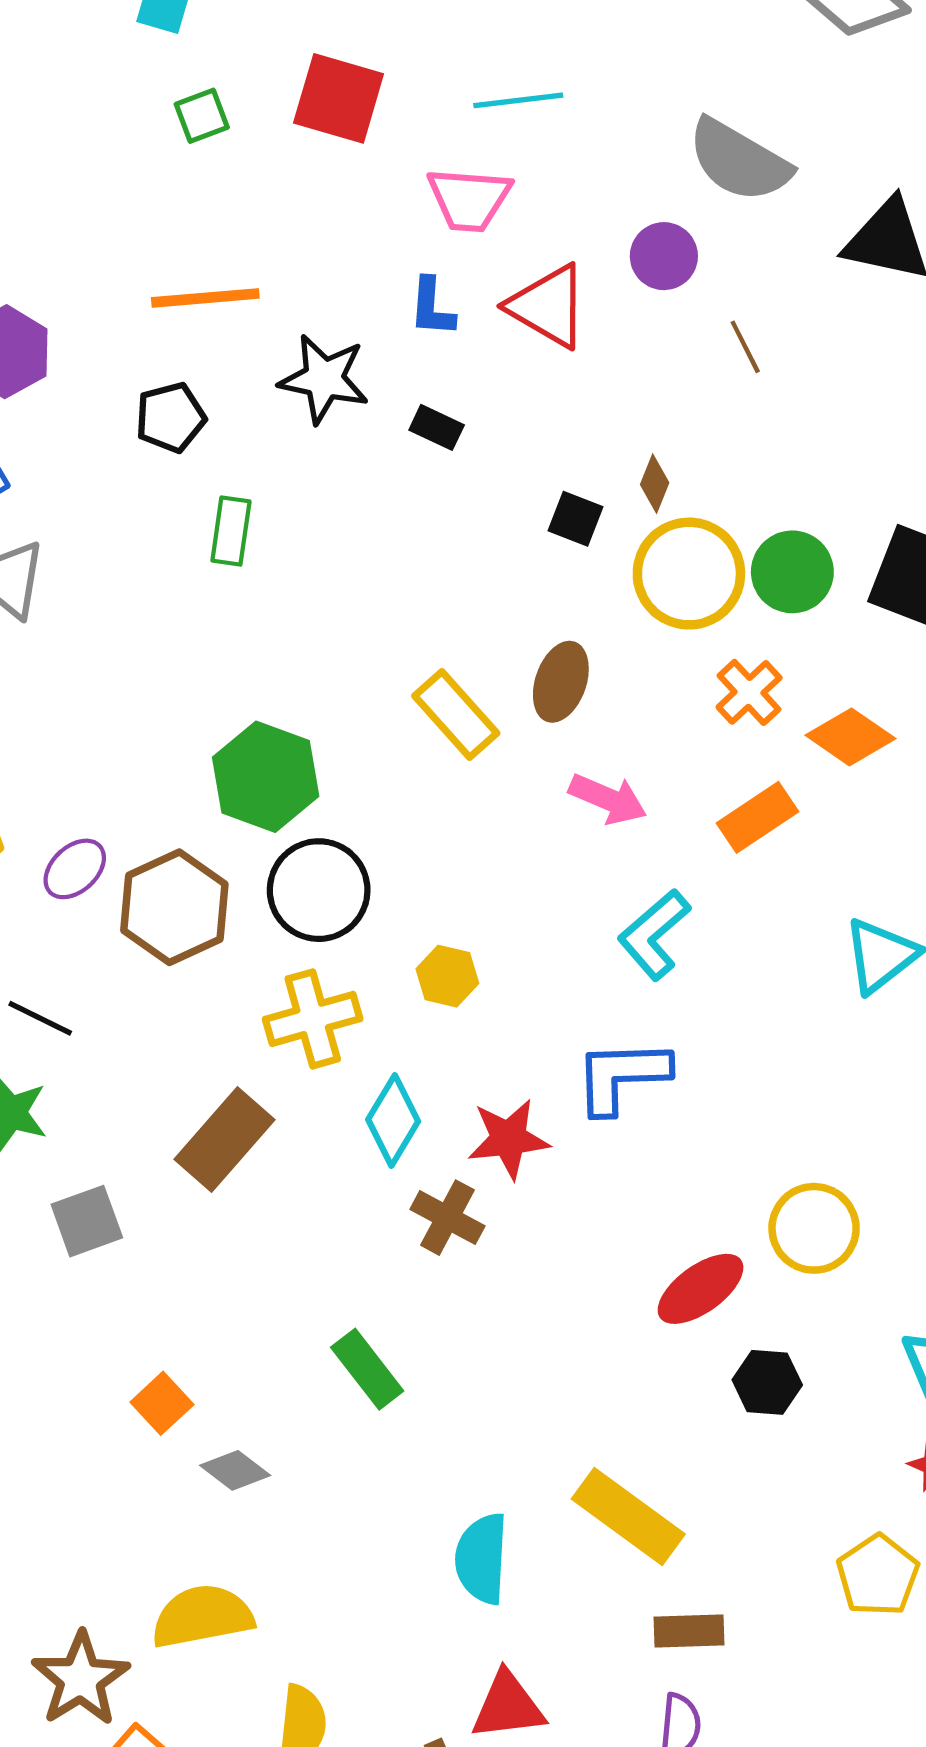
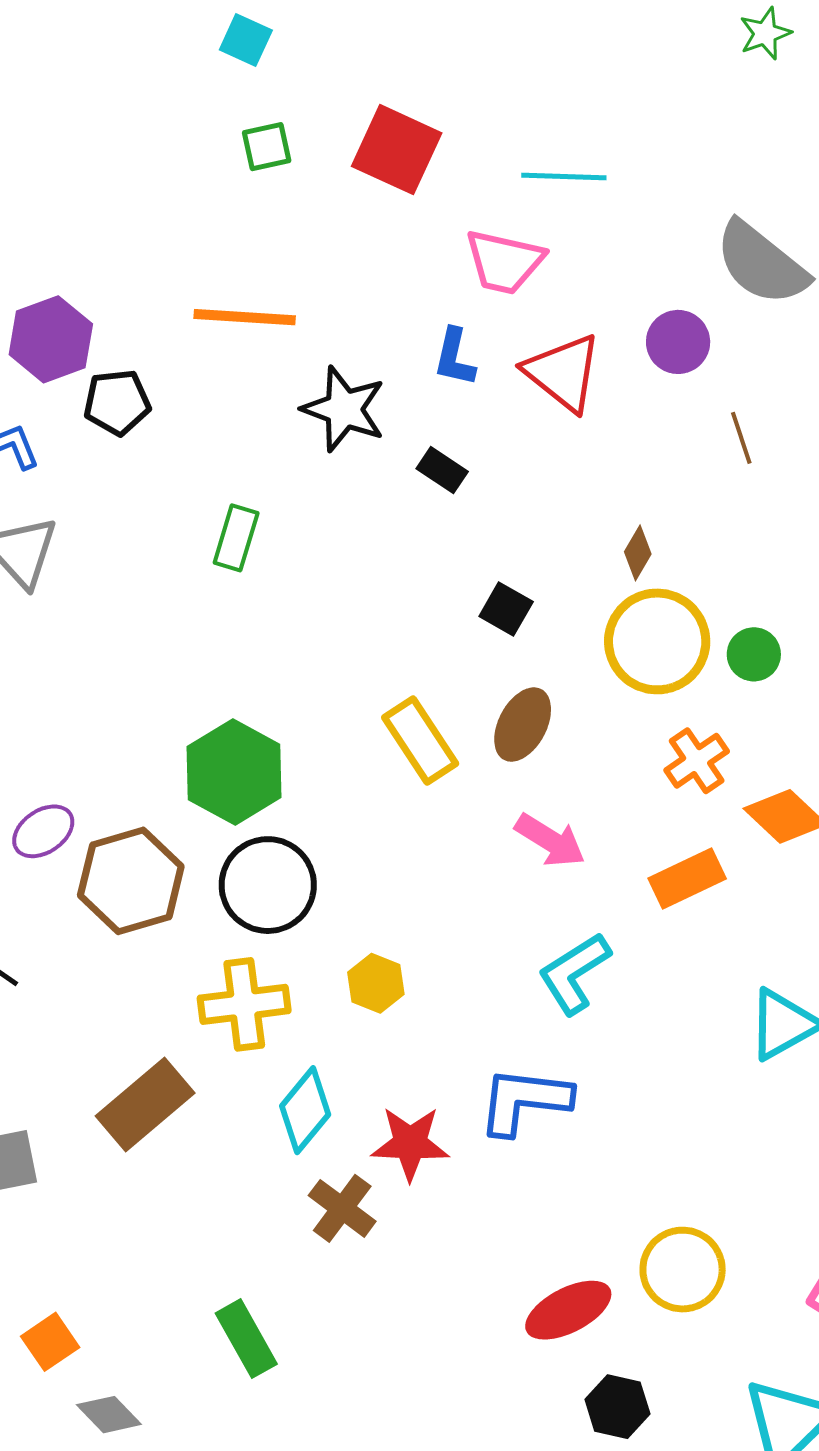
black pentagon: (170, 417) -> (117, 402), moved
black square: (576, 519) -> (506, 609), moved
green circle: (792, 572) -> (754, 654), size x0.7

